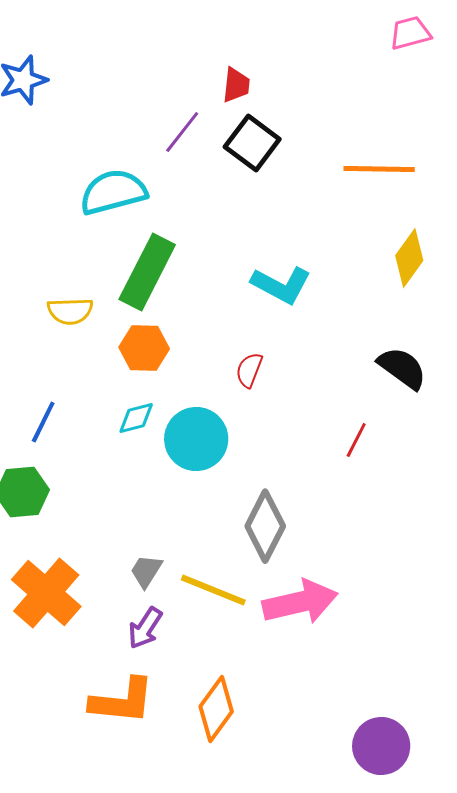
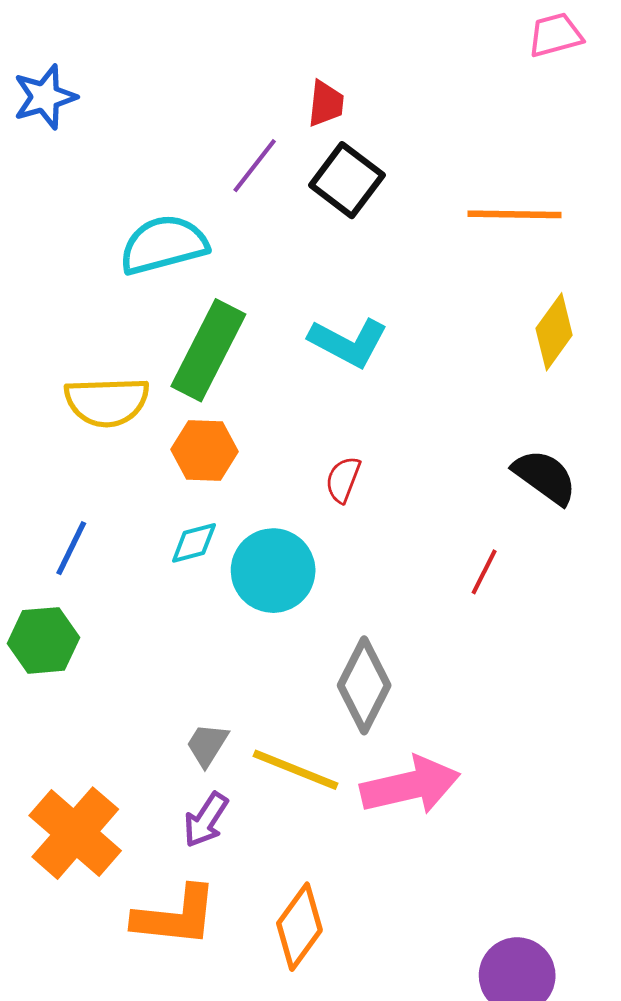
cyan L-shape: (281, 285) -> (348, 342), moved
yellow semicircle: (70, 311) -> (107, 402), size x1.4
orange cross: (46, 593) -> (75, 833), moved

